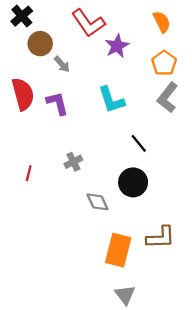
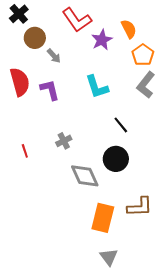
orange semicircle: (162, 22) -> (129, 29), moved
red line: (29, 173) -> (25, 151), turned -32
gray diamond: (98, 202) -> (85, 176), size x1.4

